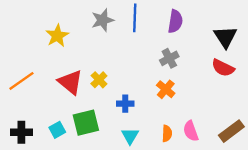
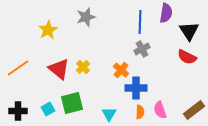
blue line: (135, 18) -> (140, 22), moved
purple semicircle: (175, 21) -> (166, 13), moved
orange cross: (166, 89) -> (121, 70), moved
blue cross: (125, 104) -> (136, 88), moved, size x1.5

